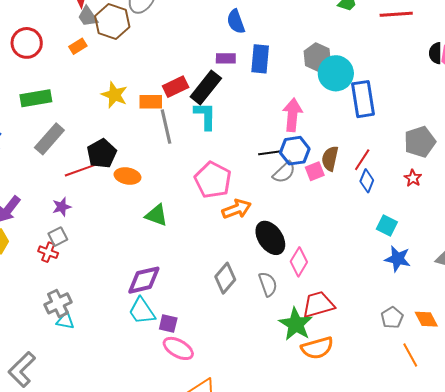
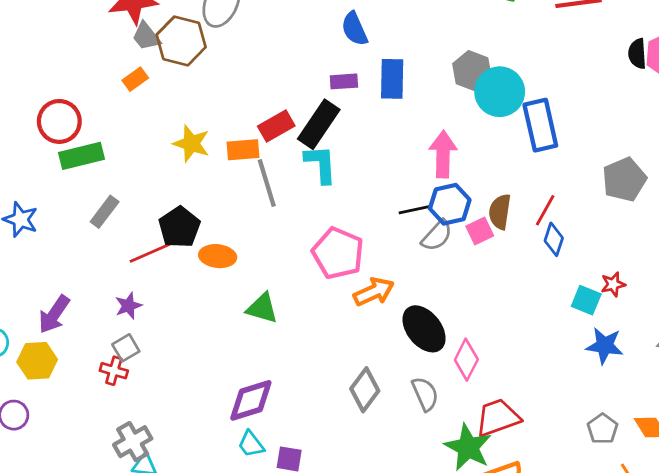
red circle: (27, 43) -> (59, 121), moved
gray rectangle: (49, 139) -> (105, 212), size x0.7
red star: (413, 178) -> (613, 284), moved, turned 30
cyan trapezoid: (142, 311) -> (251, 444), size x0.7

